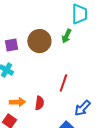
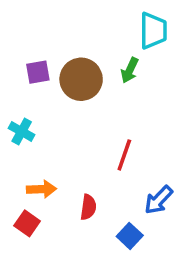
purple square: (11, 45) -> (38, 72), moved
red semicircle: (39, 103) -> (88, 207), moved

